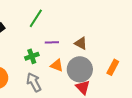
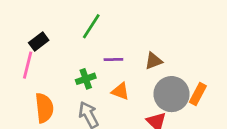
brown triangle: (81, 43) -> (154, 61), turned -48
gray circle: (80, 69) -> (172, 94), moved

